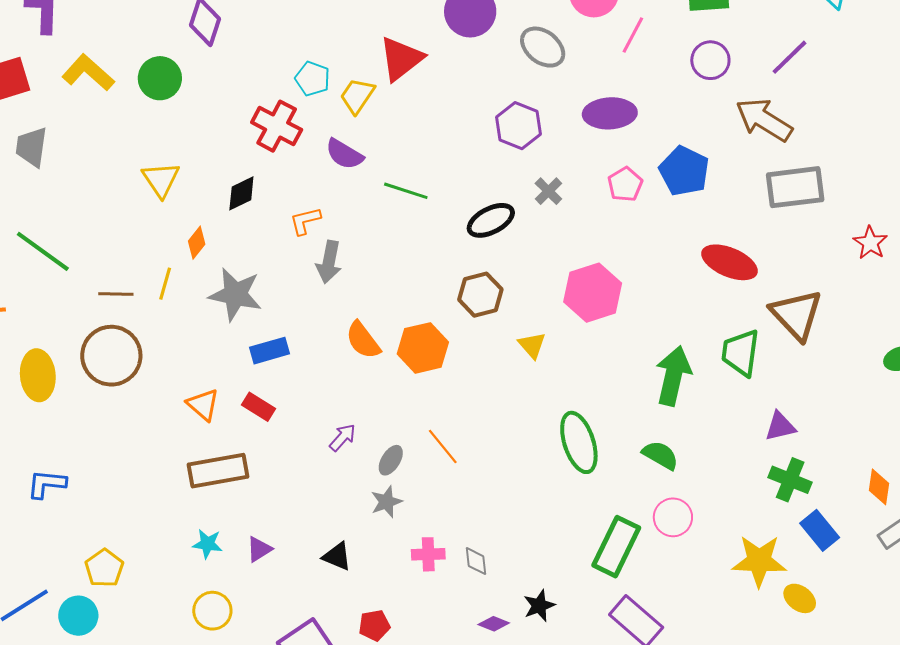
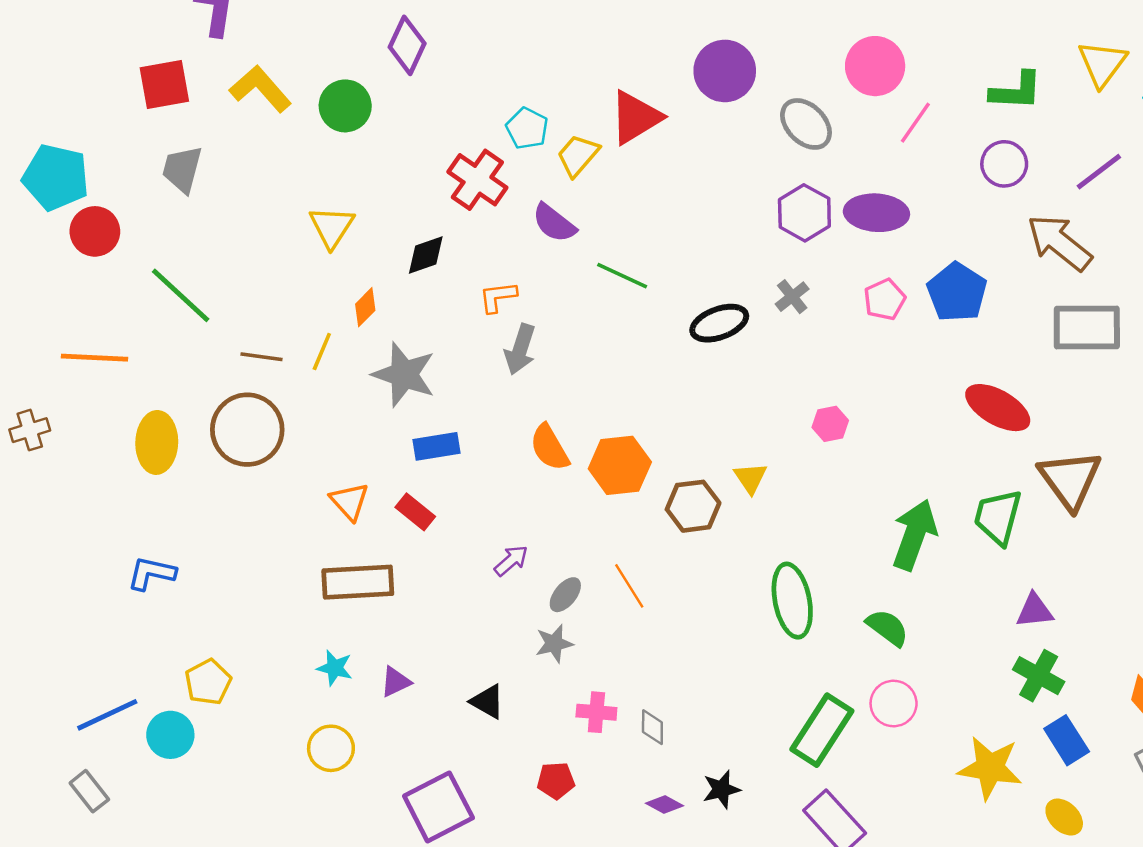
purple hexagon: (519, 126) -> (804, 213), moved
pink hexagon: (593, 293) -> (830, 424), size x0.5
brown hexagon: (480, 295) -> (693, 506), moved
yellow ellipse: (800, 598) -> (1064, 817), moved
red pentagon: (374, 625) -> (556, 781), moved

